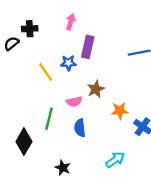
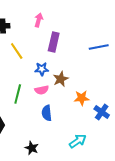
blue star: (68, 63) -> (42, 69), moved
yellow line: (46, 72) -> (17, 51), moved
green line: (49, 119) -> (18, 94), moved

